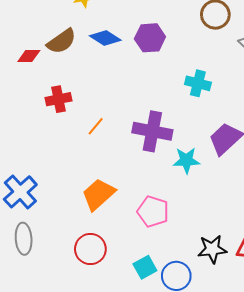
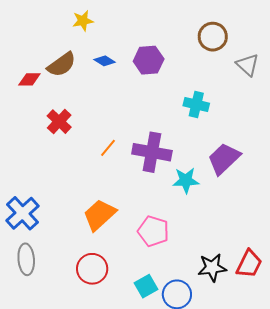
blue diamond: (105, 38) -> (105, 61), size x0.7
red cross: (58, 99) -> (59, 122), turned -35
orange line: (96, 126) -> (108, 148), moved

